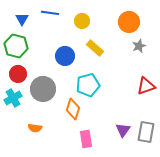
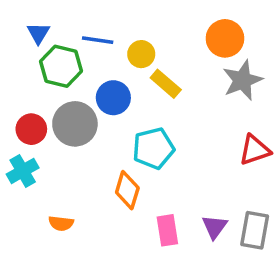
blue line: (50, 13) -> (98, 40), moved
yellow circle: (82, 21) -> (141, 54), moved
green hexagon: (16, 46) -> (61, 66), moved
gray star: (139, 46) -> (242, 80), size x1.6
gray circle: (43, 89) -> (75, 124), moved
pink rectangle: (86, 139) -> (167, 230), moved

